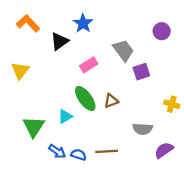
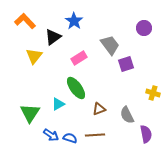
yellow triangle: (20, 70) -> (34, 56), moved
brown triangle: (111, 101) -> (99, 109), moved
gray semicircle: (143, 129) -> (127, 115), turned 60
purple semicircle: (164, 150) -> (146, 134), turned 114

